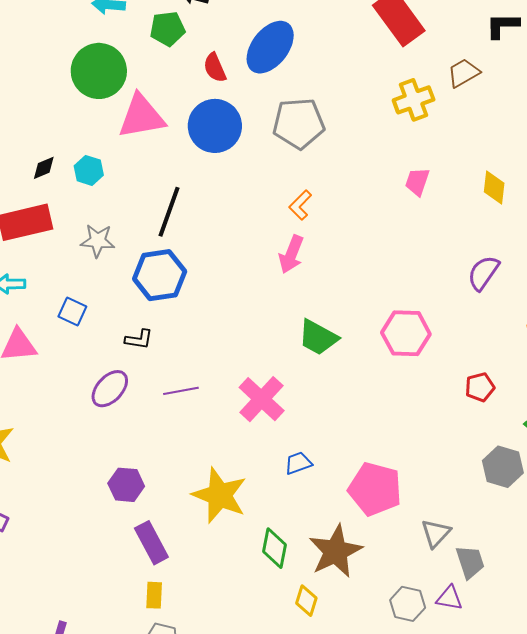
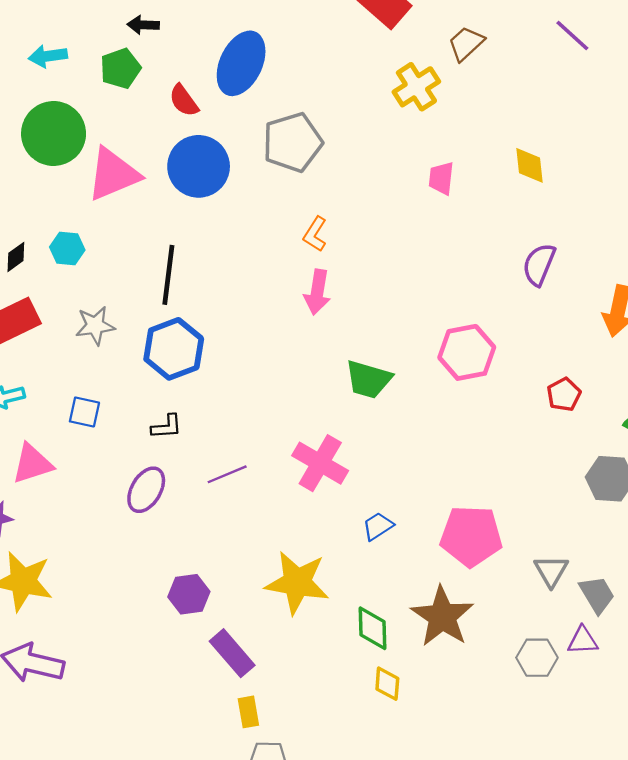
yellow diamond: (306, 601) -> (387, 684), moved

